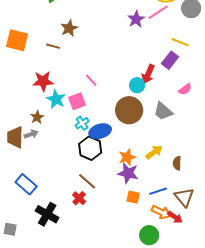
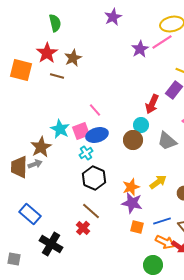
red star: (43, 81) -> (47, 53), moved, turned -30
cyan circle: (137, 85) -> (141, 125), moved
brown circle: (129, 110) -> (133, 140), size x0.7
brown star: (37, 117) -> (41, 147), size x1.5
blue ellipse: (100, 131) -> (97, 135), moved

